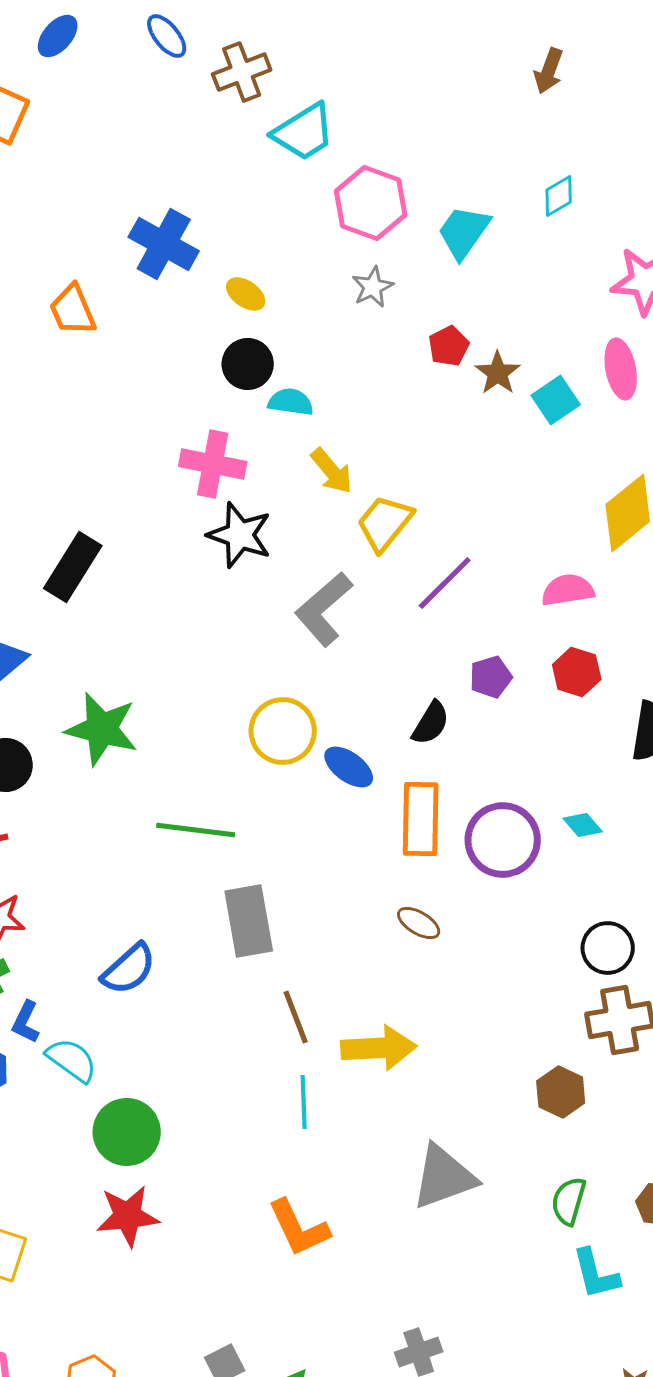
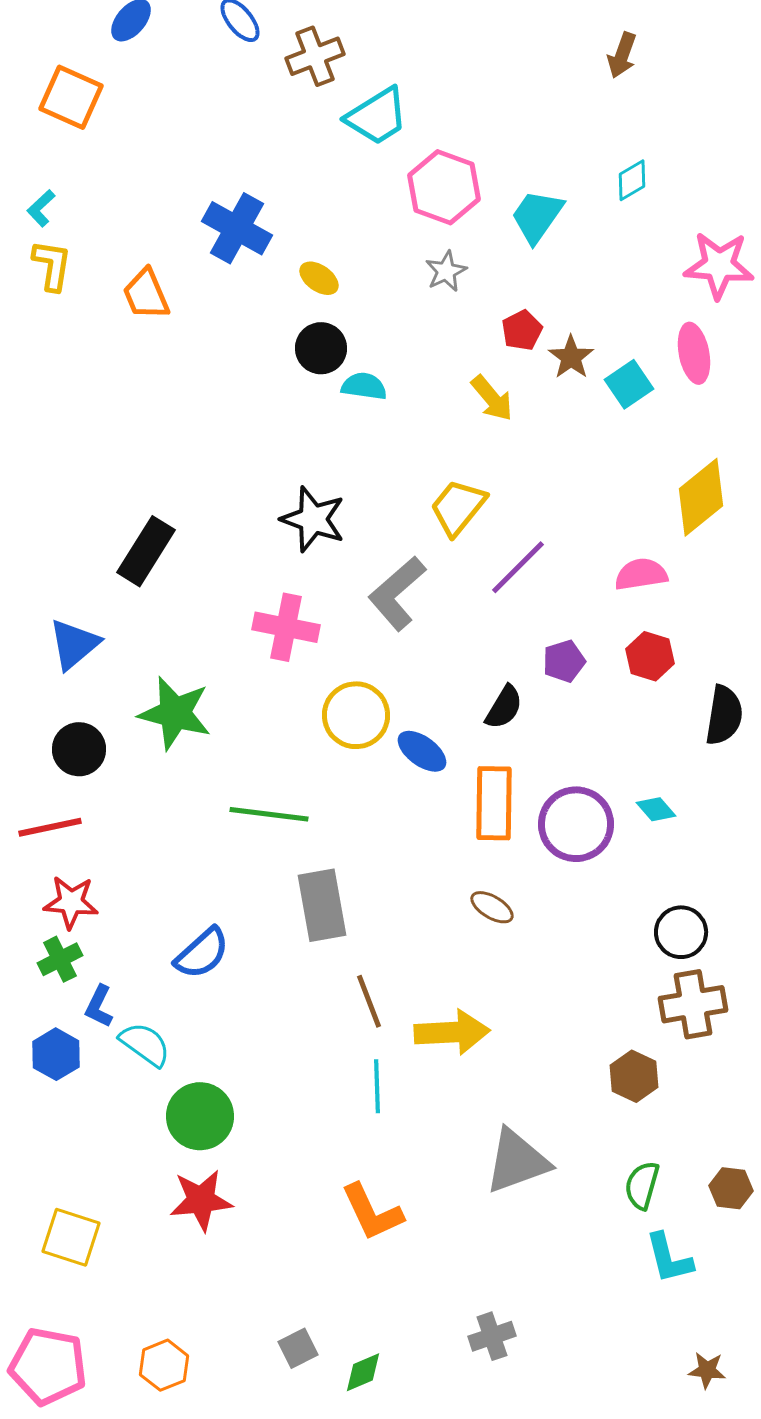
pink cross: (213, 464) -> (286, 627), moved
yellow arrow: (332, 471) -> (492, 398), moved

